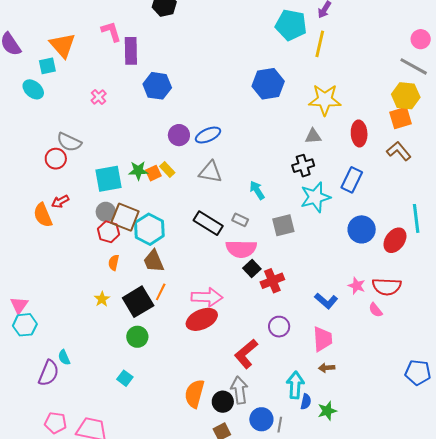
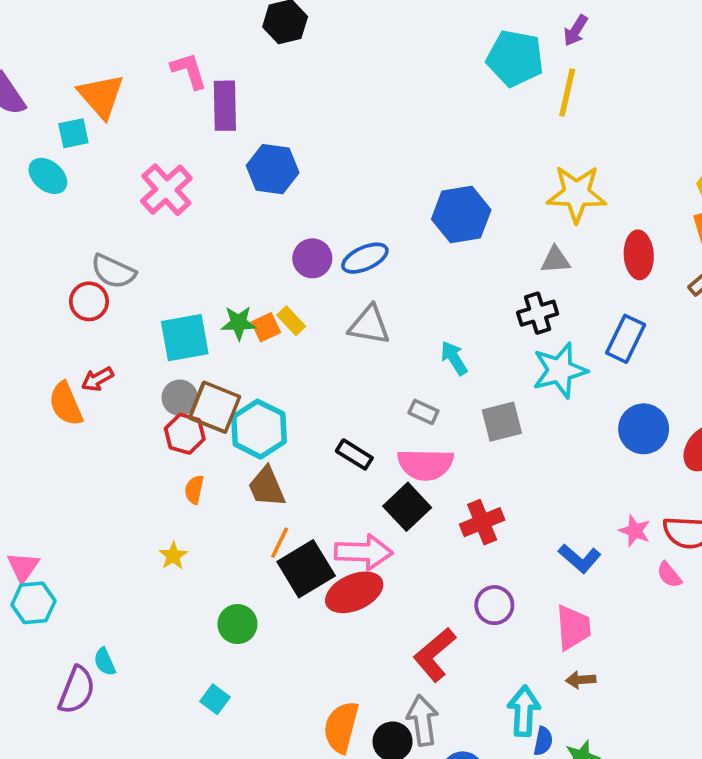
blue hexagon: (268, 84) -> (461, 215), moved
pink cross: (99, 97) -> (166, 190), size x1.8
black rectangle: (208, 223) -> (354, 454), moved, size x0.7
black square: (252, 269) -> (407, 507), moved, size x1.4
black square: (138, 302) -> (306, 569), moved

